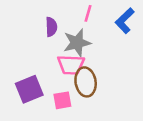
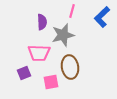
pink trapezoid: (71, 65) -> (39, 53), moved
purple square: (29, 89) -> (24, 73), size x0.6

